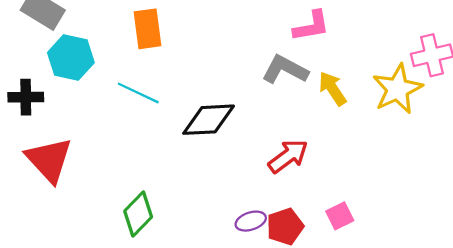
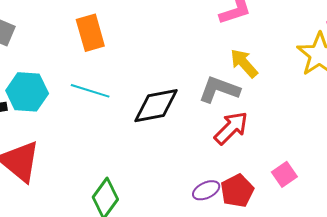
cyan hexagon: (71, 58) -> (27, 92), moved
gray L-shape: (285, 70) -> (219, 90), moved
yellow arrow: (332, 89) -> (244, 63), moved

